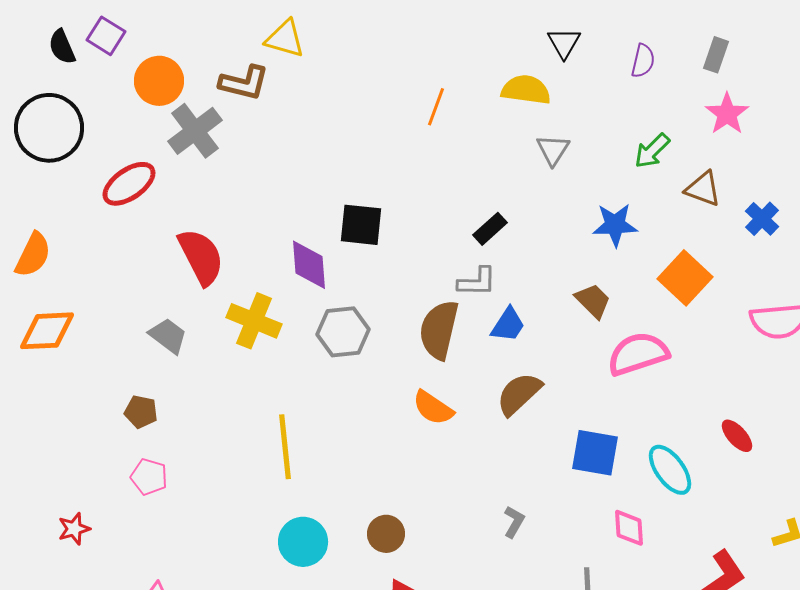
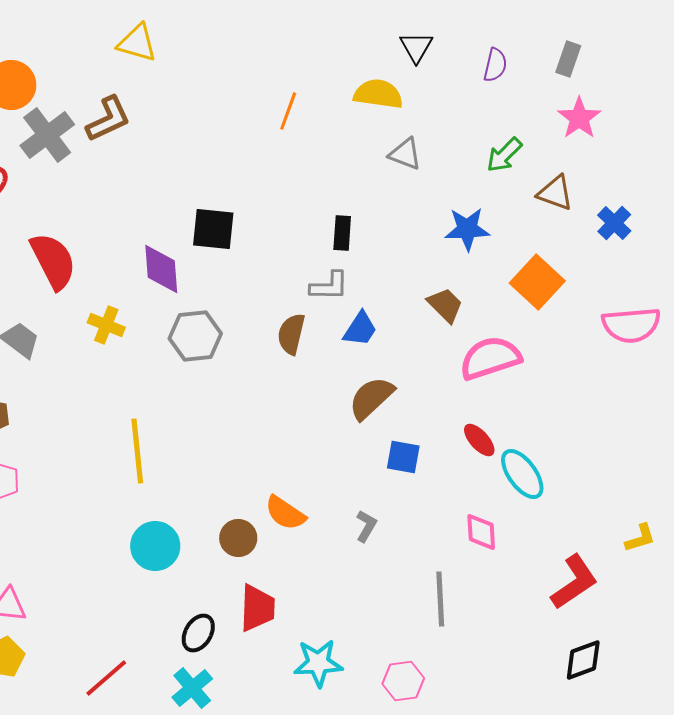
brown L-shape: (244, 83) -> (108, 119), moved, turned -39
gray triangle: (553, 150) -> (405, 154), turned -42
black rectangle: (490, 229) -> (342, 233), turned -44
yellow cross: (254, 321) -> (106, 325), size x0.7
brown semicircle: (439, 330) -> (291, 334), size x0.7
orange semicircle: (433, 408) -> (285, 513), moved
red ellipse: (737, 436) -> (479, 440), moved
blue square: (595, 453) -> (403, 457), moved, size x0.7

